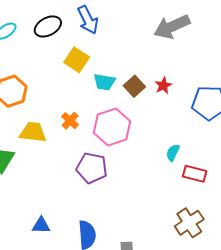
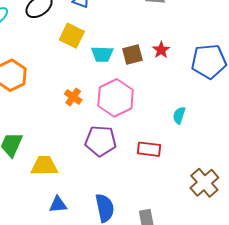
brown square: (134, 86) -> (132, 54), turned 35
yellow trapezoid: (33, 132) -> (44, 166), moved
red rectangle: (195, 174) -> (149, 149), moved

